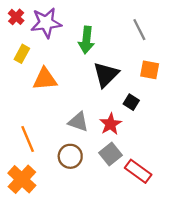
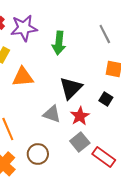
black triangle: (106, 75) -> (71, 88), moved
black square: (131, 102) -> (106, 99), moved
brown circle: (70, 156) -> (38, 154), moved

